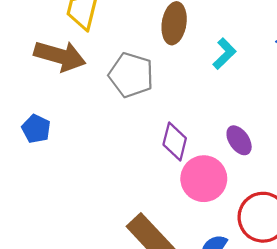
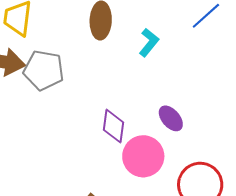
gray pentagon: (131, 75) -> (44, 70), moved

